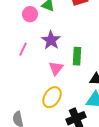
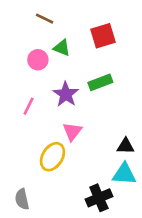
green rectangle: (77, 56) -> (100, 82), moved, turned 66
yellow ellipse: (52, 97) -> (52, 157), moved

